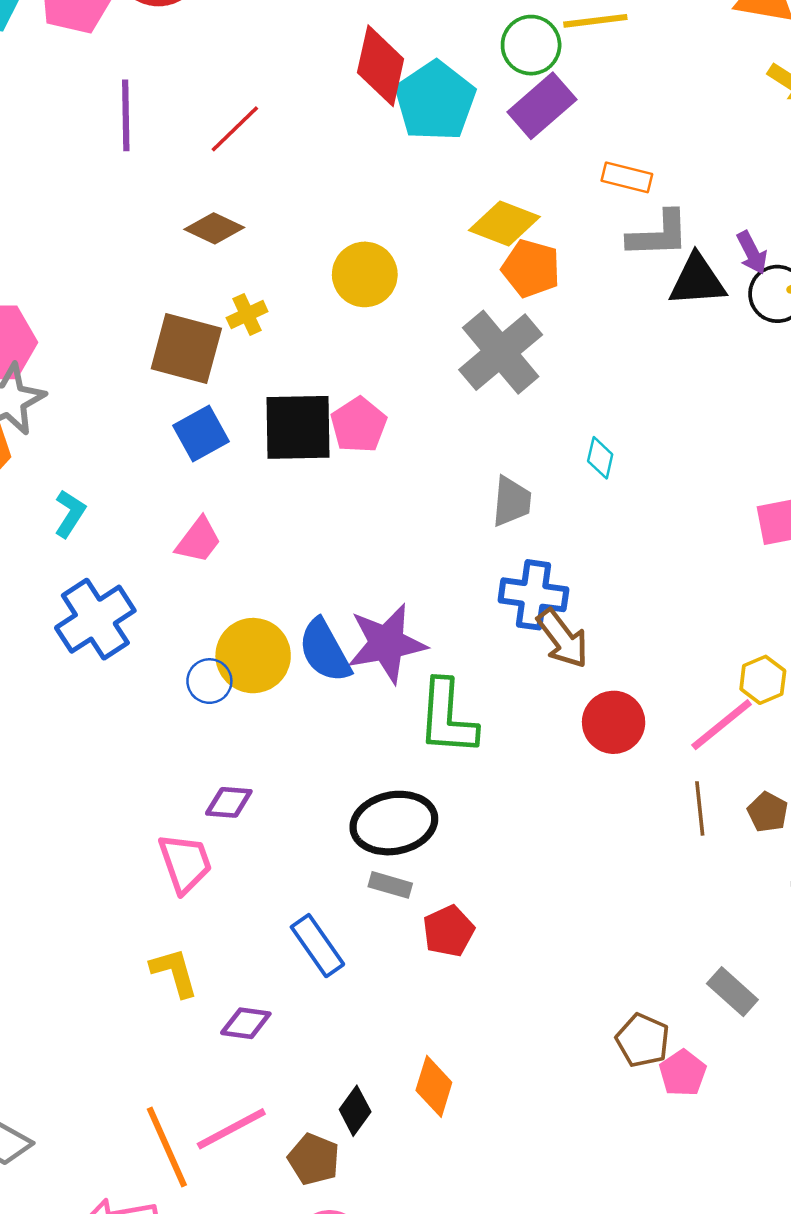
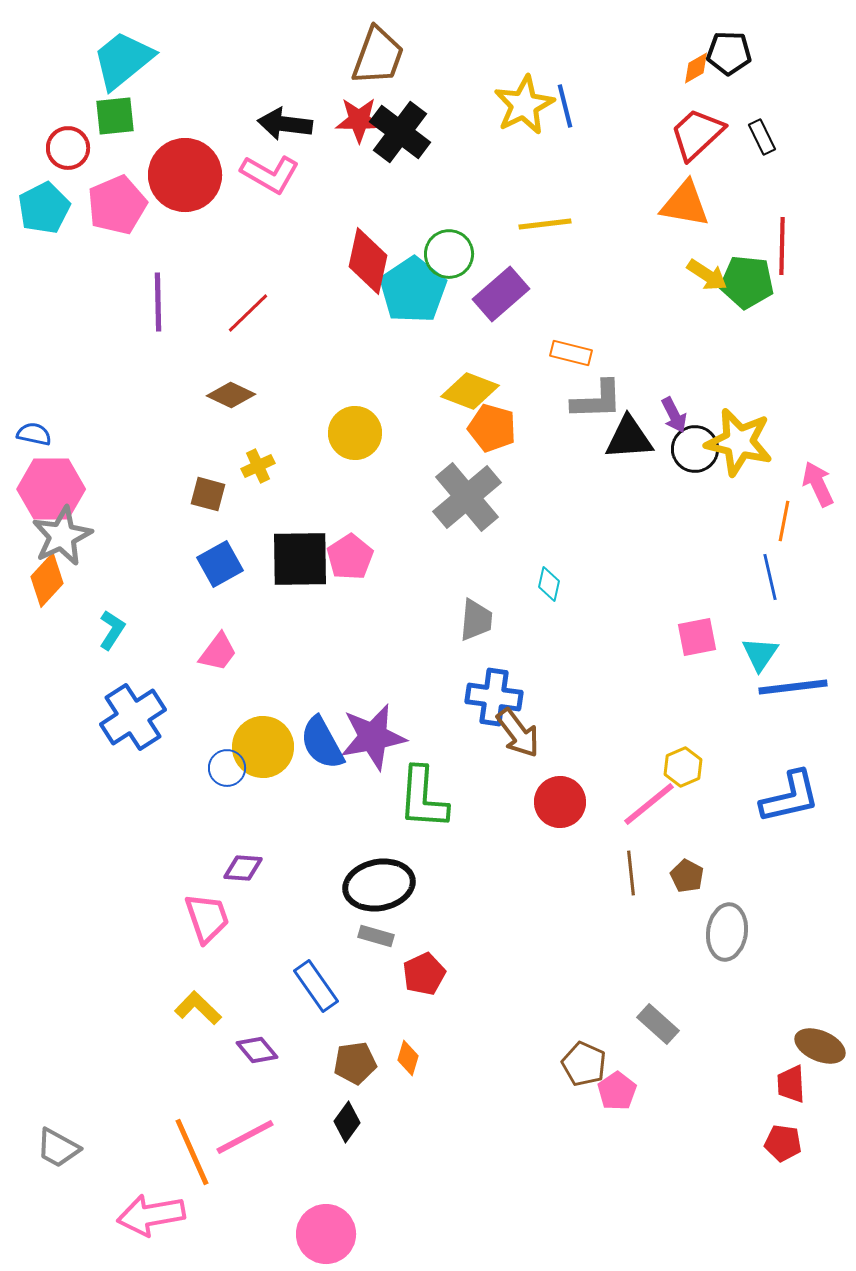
green circle: (531, 45) -> (449, 254), moved
brown square: (186, 349) -> (208, 494), size x0.6
yellow L-shape: (174, 972) -> (198, 1008), turned -30
purple diamond: (246, 1023) -> (257, 1050), turned 42
orange diamond: (434, 1086) -> (408, 1058), moved, size x0.7
brown pentagon: (314, 1159) -> (355, 1063), moved, turned -30

